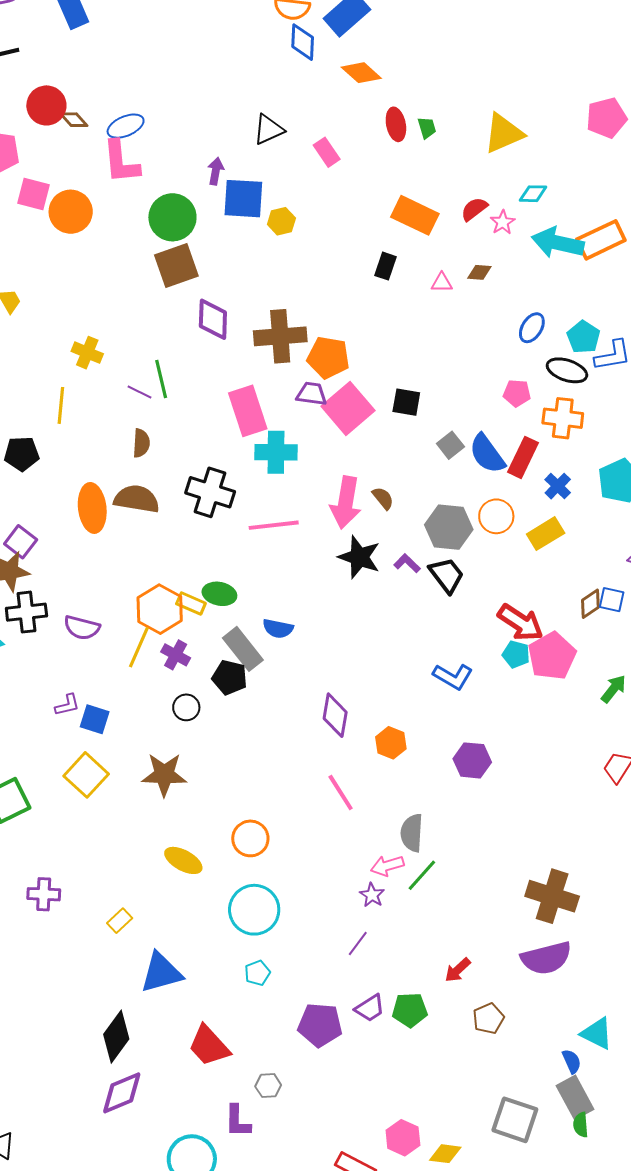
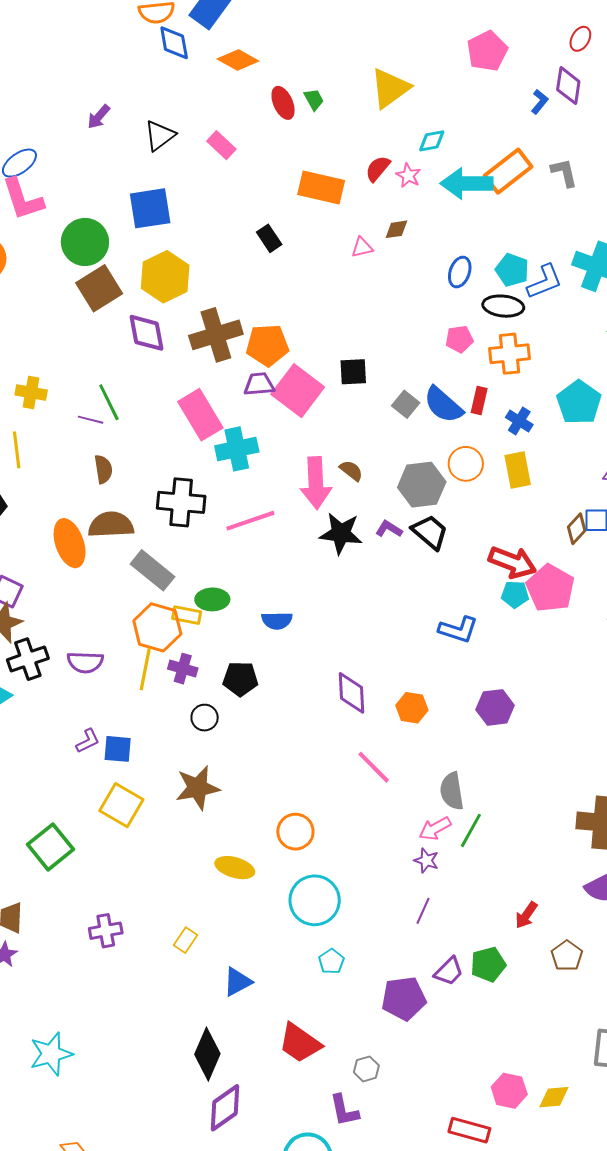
purple arrow: (216, 171) -> (99, 117), moved, turned -136
yellow hexagon: (281, 221) -> (165, 277), moved, size x1.8
black rectangle: (386, 266) -> (269, 238), moved, turned -40
red rectangle: (523, 457) -> (479, 401), size x0.7
yellow rectangle: (546, 534) -> (518, 470), turned -57
gray rectangle: (243, 649) -> (152, 570), moved
blue triangle: (161, 973) -> (237, 982), size x0.7

